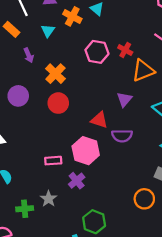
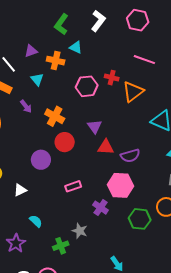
purple circle: (18, 96) -> (41, 160), moved
purple triangle: (124, 99) -> (95, 127), moved
pink hexagon: (86, 151) -> (120, 185), moved
pink rectangle: (53, 161) -> (73, 186), moved
green hexagon: (94, 222) -> (140, 219), moved

